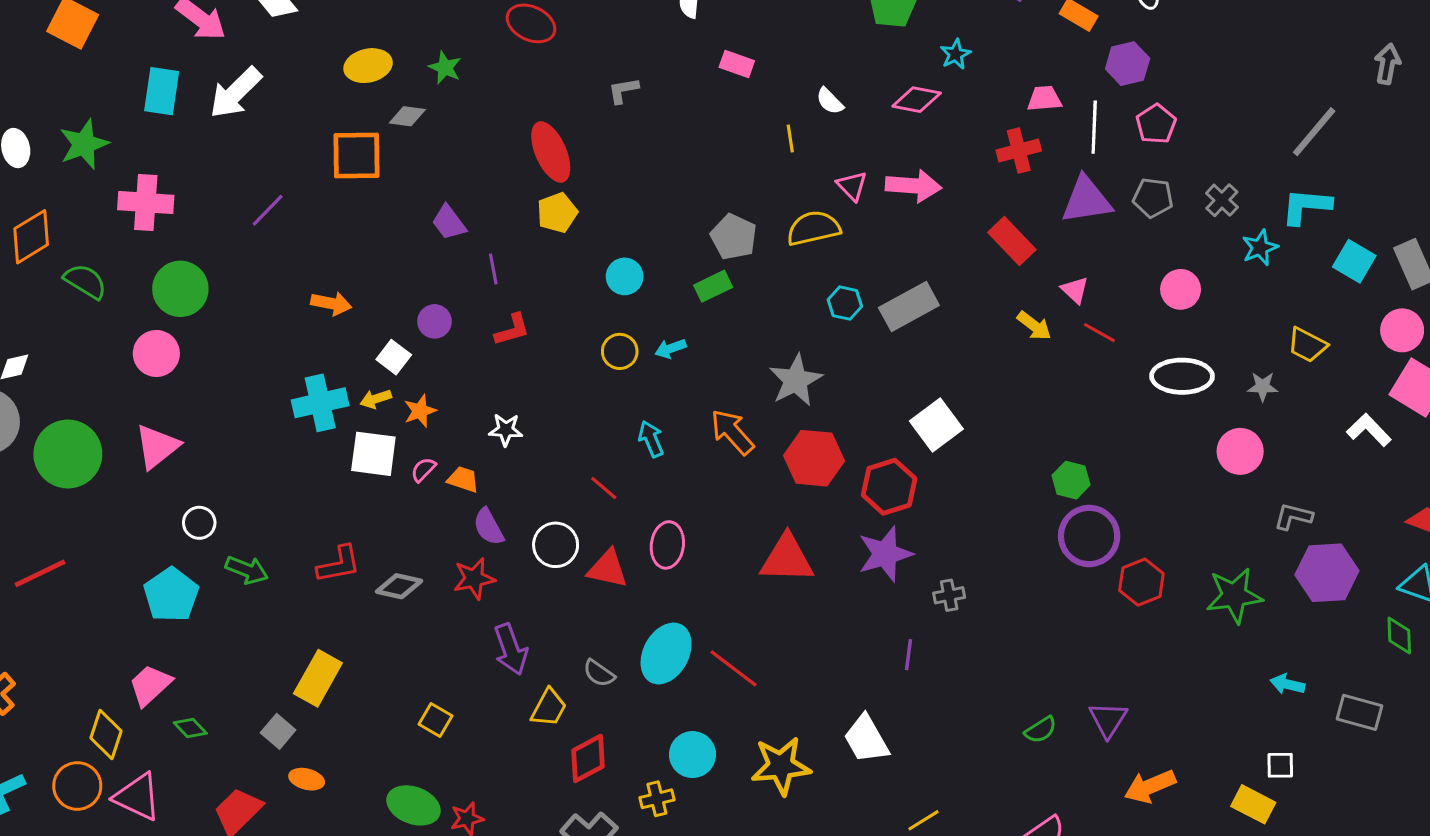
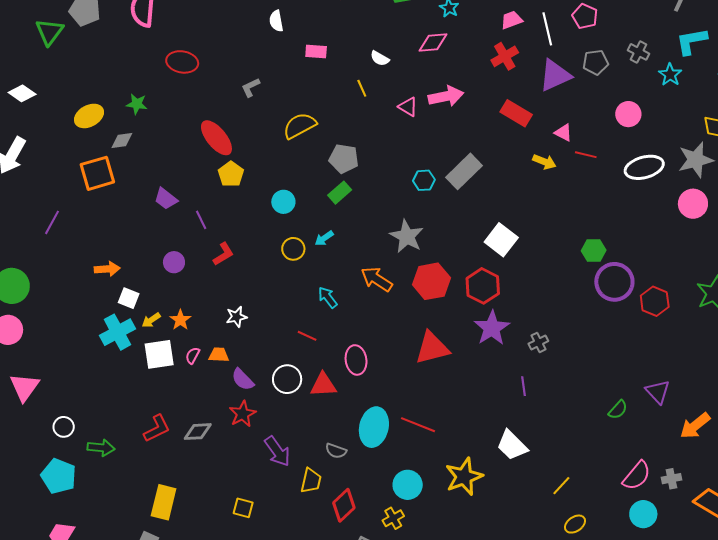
yellow semicircle: (813, 228) -> (300, 126), moved
white square: (394, 357) -> (129, 298), moved
gray star: (1263, 387) -> (696, 160), size x1.8

